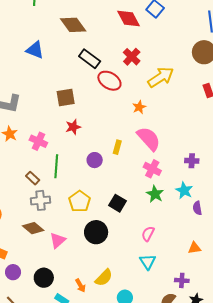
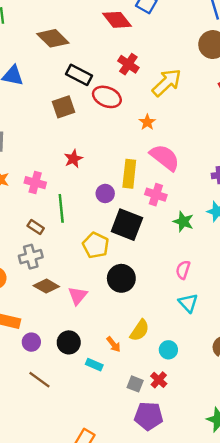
brown square: (66, 98) -> (64, 107), moved
yellow rectangle: (117, 147) -> (129, 174), size x1.6
pink cross: (152, 169) -> (156, 195), moved
gray cross: (41, 200) -> (31, 257), moved
black square: (117, 203) -> (127, 225), moved, size x1.5

